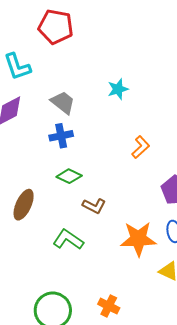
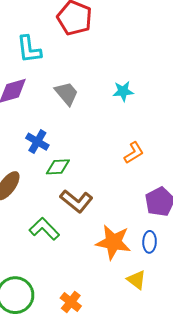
blue cross: (61, 136) -> (37, 142), moved, turned 30
green diamond: (69, 176) -> (58, 167), turned -40
brown L-shape: (94, 206) -> (76, 201), size x1.4

